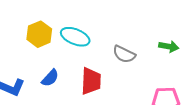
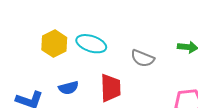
blue semicircle: (50, 78) -> (68, 88), turned 36

